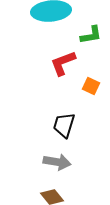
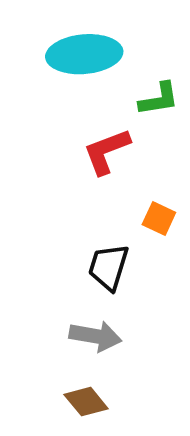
orange square: (91, 86) -> (159, 219), moved

